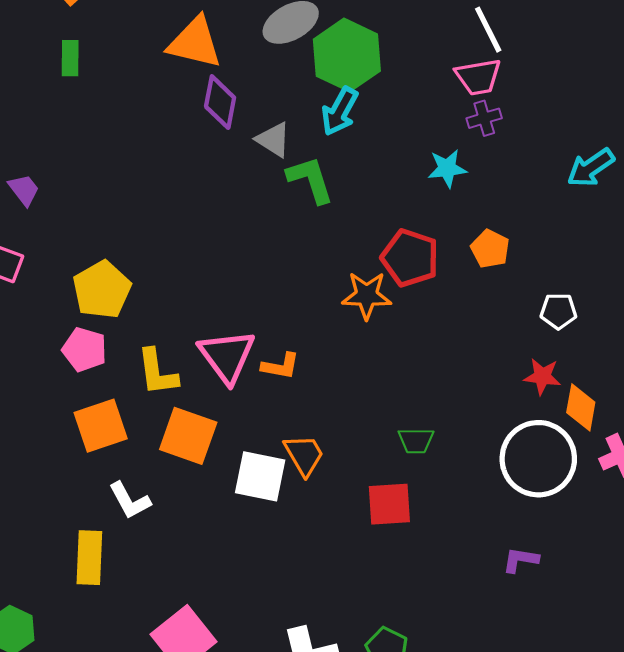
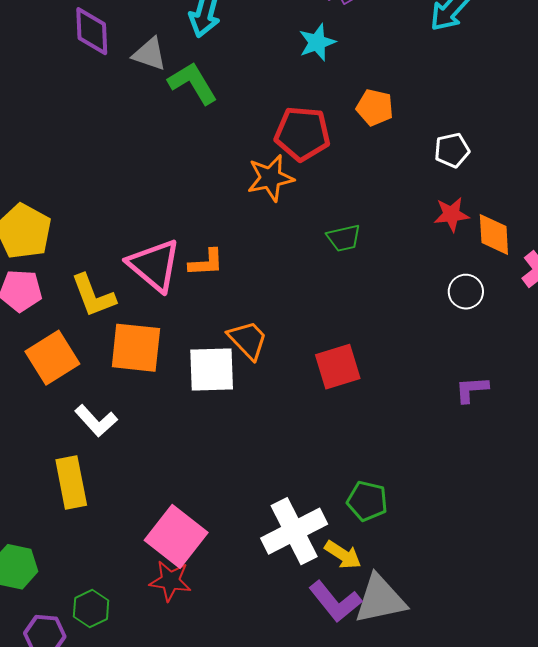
green trapezoid: (416, 441) -> (344, 238), moved
white circle: (538, 459) -> (466, 292), size x0.5

